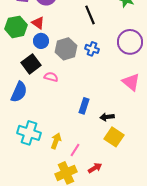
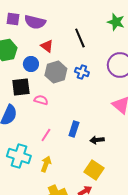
red triangle: (38, 23) -> (47, 46), moved
black square: (31, 64) -> (21, 87), turned 30
yellow square: (114, 137) -> (94, 170), moved
pink line: (75, 150) -> (46, 135), moved

